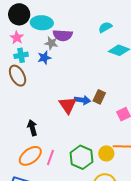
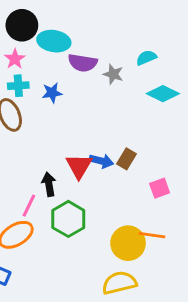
gray star: (51, 43) -> (113, 74), moved
black arrow: (32, 128) -> (49, 184), moved
yellow circle: (106, 153) -> (128, 243), size x1.5
pink line: (50, 157) -> (29, 206), moved
green hexagon: (82, 157) -> (68, 219), moved

